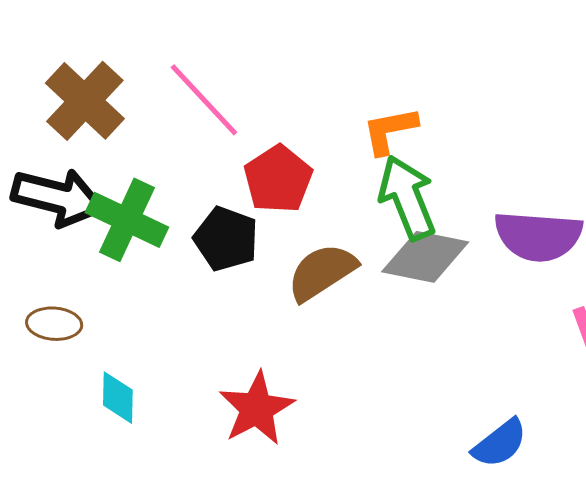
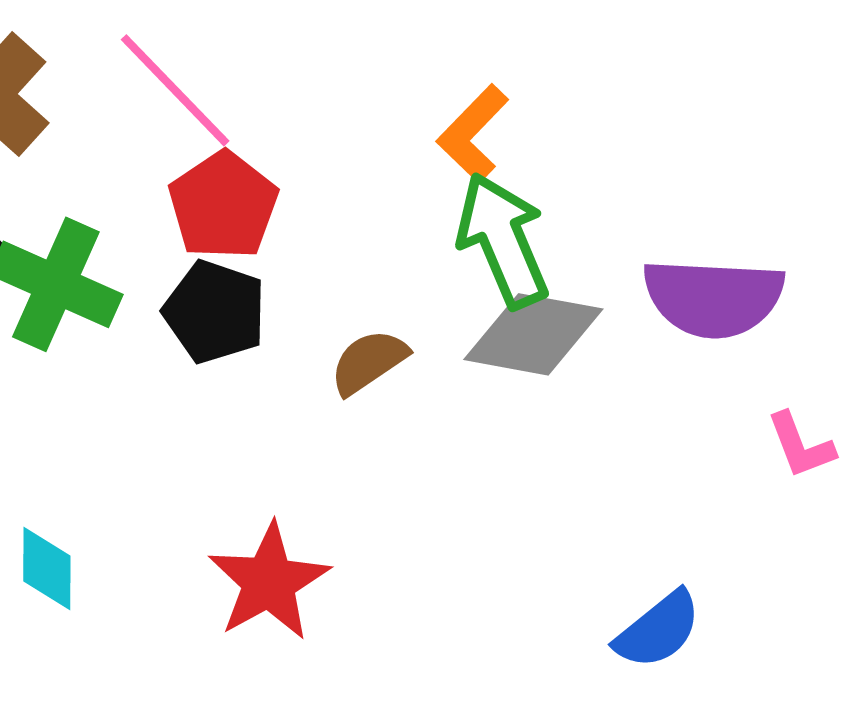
orange L-shape: (390, 130) -> (473, 134), turned -34
red pentagon: (278, 179) -> (223, 205), moved
brown semicircle: (322, 272) -> (369, 362), size x0.7

